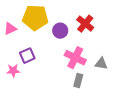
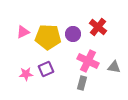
yellow pentagon: (35, 18) -> (48, 37), moved
purple square: (27, 56) -> (46, 69), moved
gray rectangle: (78, 81) -> (82, 83), moved

